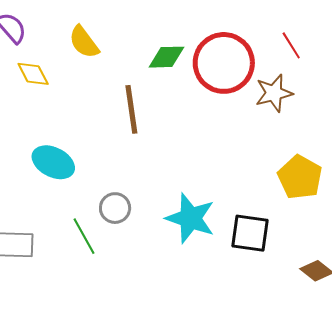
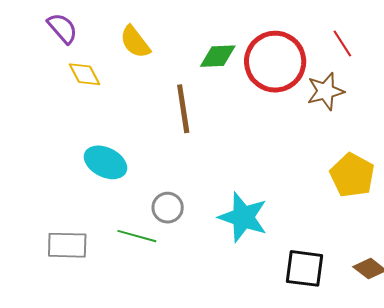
black square: (250, 233) -> (305, 268), moved
green line: (84, 236) -> (137, 236), turned -45

